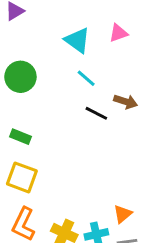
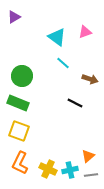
green circle: (20, 77) -> (22, 76), moved
black line: (96, 113) -> (75, 103), moved
green rectangle: (20, 137) -> (18, 103), size x1.5

